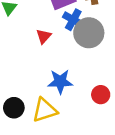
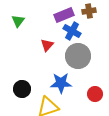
gray circle: (89, 33) -> (78, 56), moved
black circle: (14, 108) -> (22, 89), moved

